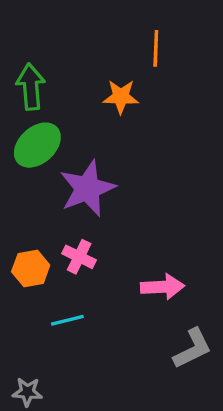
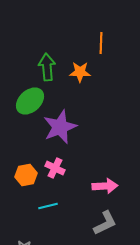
green arrow: (31, 87) -> (47, 67), moved
gray L-shape: (192, 349) -> (105, 223), moved

